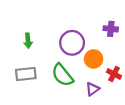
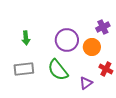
purple cross: (111, 29) -> (103, 27), turned -32
orange circle: (94, 59) -> (92, 47), moved

